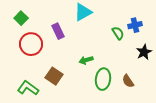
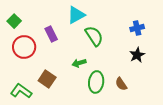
blue cross: (135, 25) -> (137, 28), moved
green semicircle: (118, 33) -> (94, 36), moved, size x1.5

